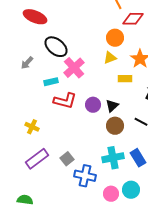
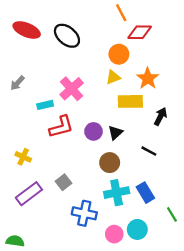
black ellipse: (56, 47) -> (67, 36), moved
yellow rectangle: (125, 79) -> (130, 101), size x1.5
red L-shape: (65, 101) -> (61, 127), turned -30
brown circle: (115, 126) -> (110, 163), moved
gray square: (67, 159) -> (64, 182), moved

